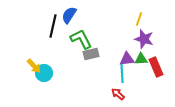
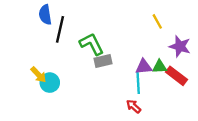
blue semicircle: (69, 15) -> (45, 15), moved, turned -42
yellow line: (139, 19) -> (157, 21), turned -48
purple star: (144, 39) -> (180, 46), moved
red rectangle: (156, 67) -> (177, 76), turned -30

